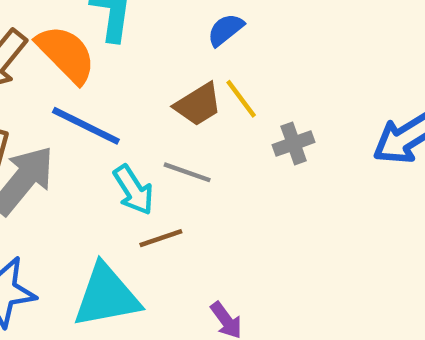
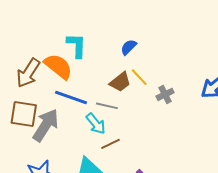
gray line: (187, 172) -> (107, 106), moved

